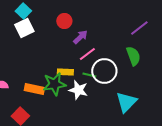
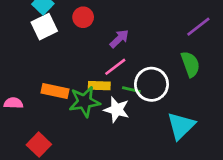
red circle: (64, 21) -> (83, 17), moved
pink line: (87, 54) -> (115, 67), moved
orange rectangle: (34, 89) -> (55, 91), moved

